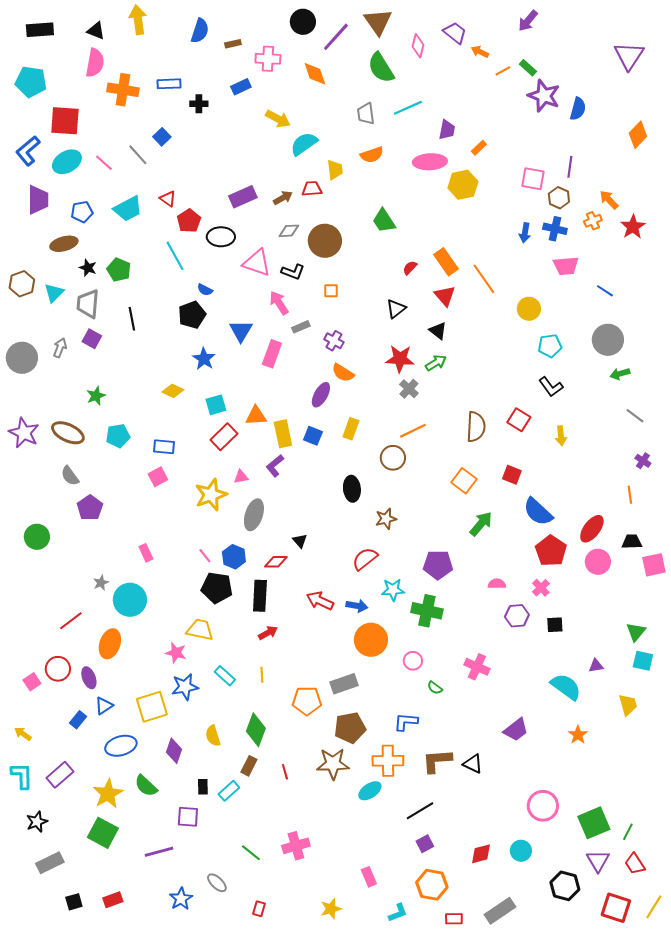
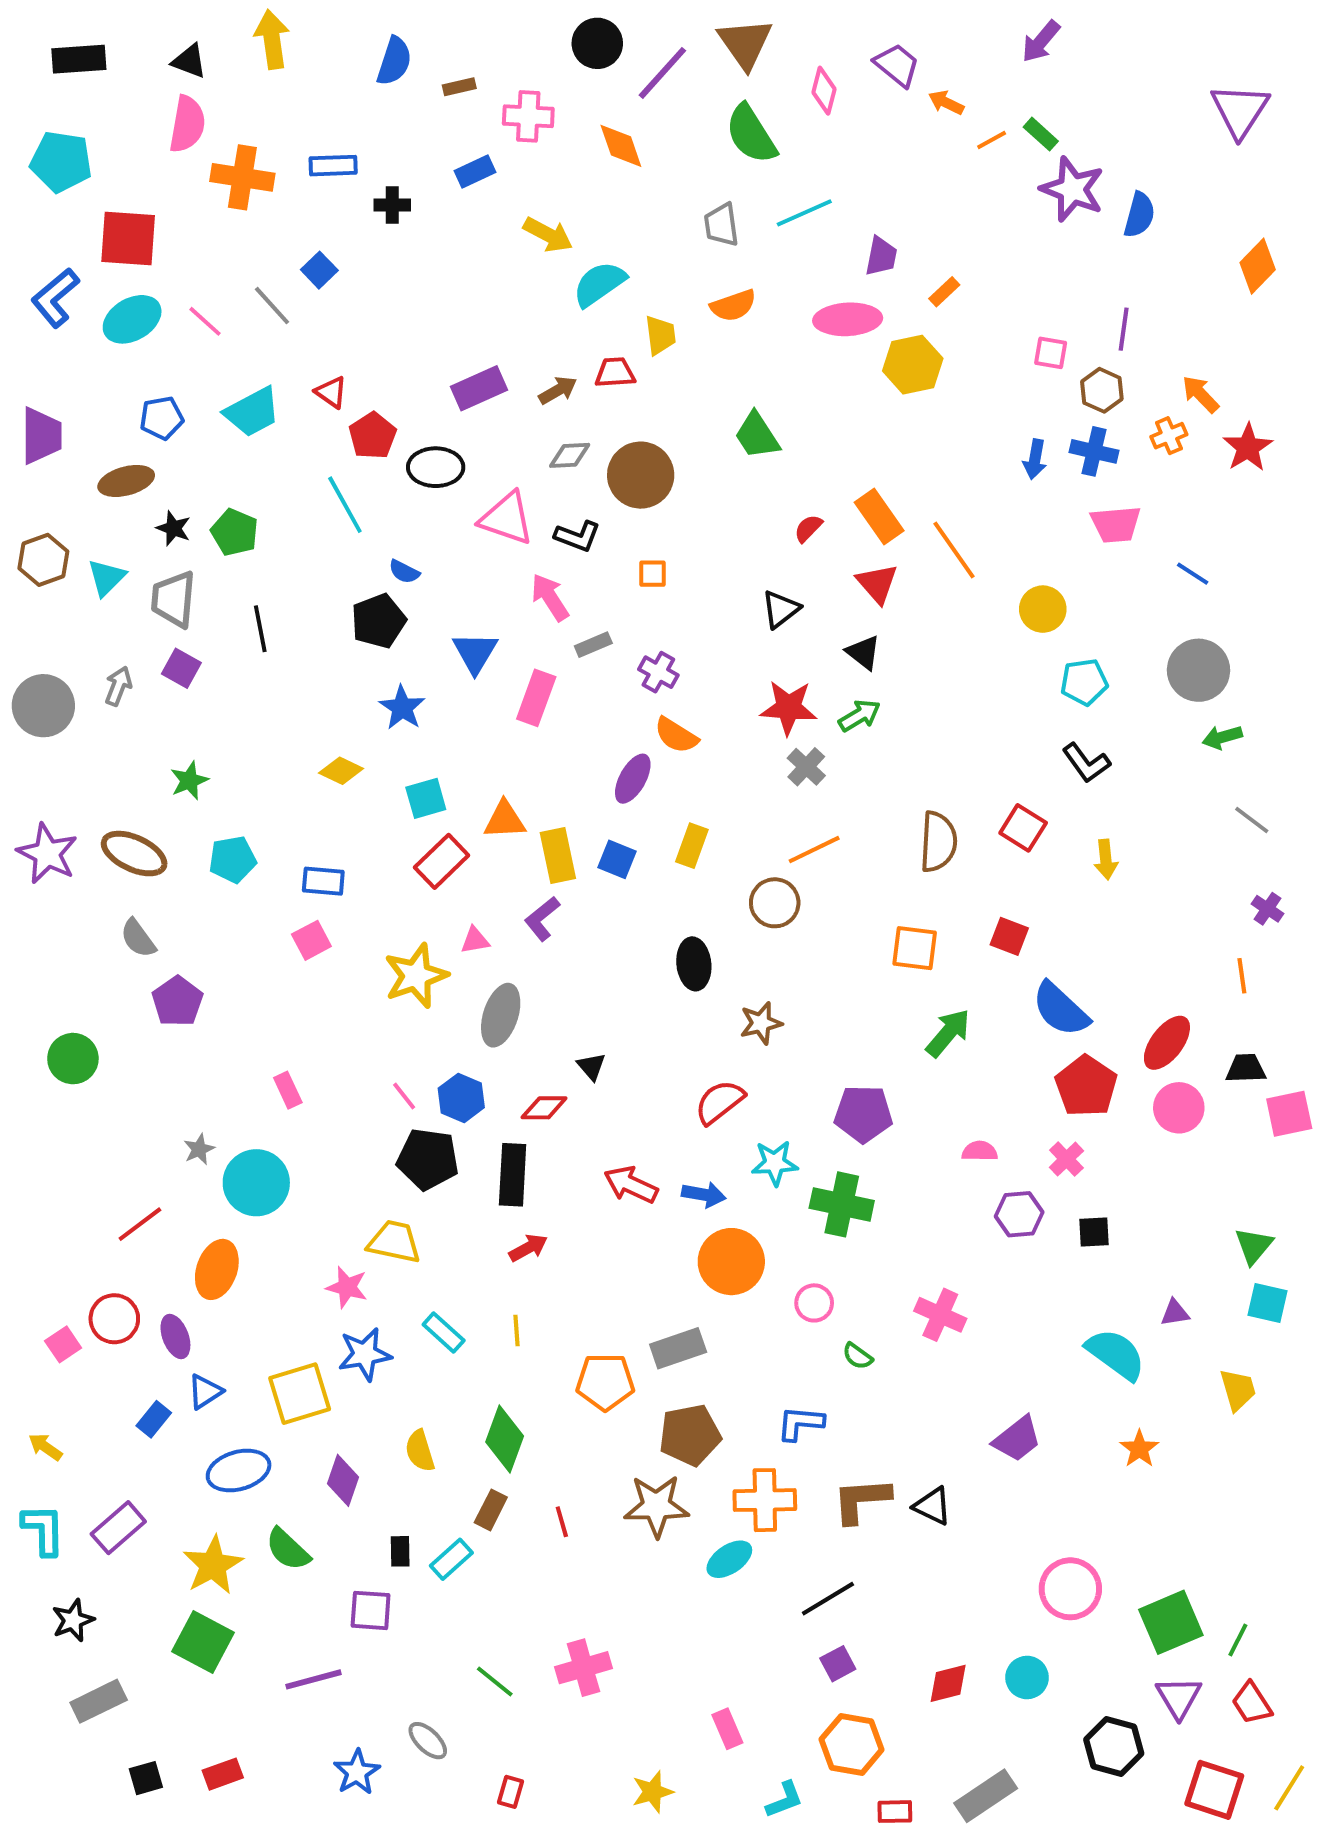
pink square: (533, 179) -> (1051, 353), size x0.7
purple trapezoid: (38, 200) -> (41, 436), moved
orange square: (464, 481) -> (915, 948), turned -30

